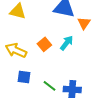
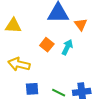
orange square: (44, 44) -> (47, 45), moved

